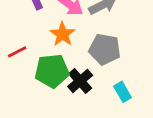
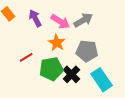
cyan rectangle: (122, 92) -> (102, 80), size x1.6

